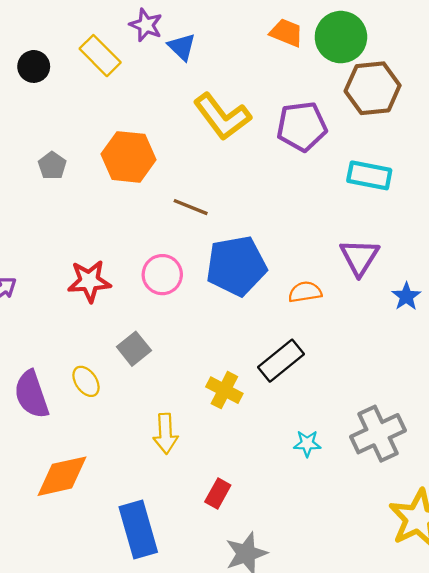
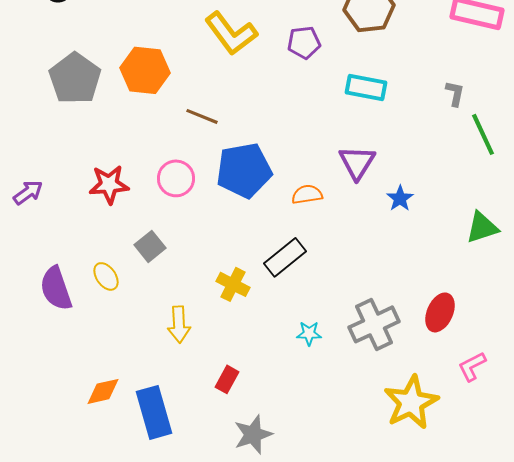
purple pentagon: (302, 126) -> (304, 42), size x0.7
gray pentagon: (52, 166) -> (75, 78), size x2.0
orange diamond: (62, 476) -> (103, 391), moved, size x0.7

